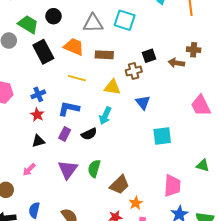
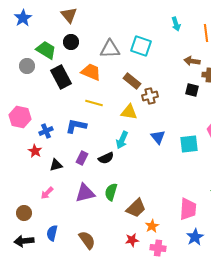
brown rectangle: (104, 55) -> (132, 81), moved, turned 36
black square: (149, 56) -> (192, 90), moved, turned 32
brown arrow: (176, 63) -> (192, 61), moved
blue cross: (38, 94) -> (46, 131), moved
blue triangle: (143, 102) -> (158, 137), moved
blue L-shape: (69, 109) -> (76, 126), moved
red star: (37, 115) -> (35, 151), moved
cyan square: (162, 136) -> (189, 144), moved
purple triangle: (68, 170) -> (85, 193), turned 40

